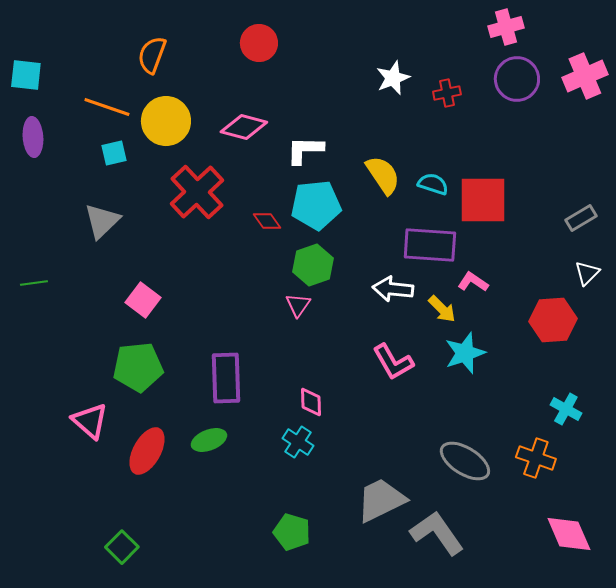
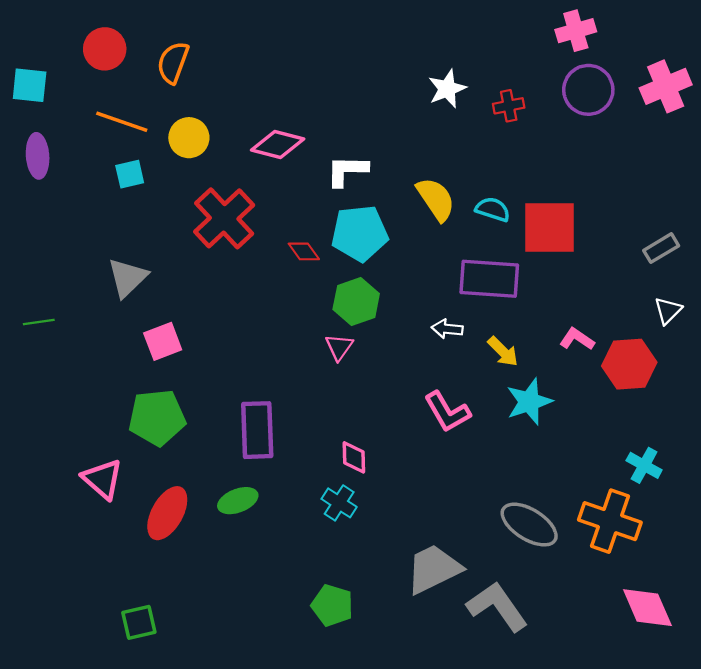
red circle: (259, 43) -> (105, 49), moved
yellow circle: (166, 121) -> (189, 138), size x0.7
gray triangle: (102, 221) -> (127, 278), moved
pink L-shape: (473, 282) -> (577, 339), moved
white arrow: (393, 289) -> (447, 329), size x0.7
pink square: (143, 300) -> (163, 341), turned 32
orange cross: (536, 458) -> (610, 521), size x1.4
green square: (122, 547) -> (139, 622), turned 32

